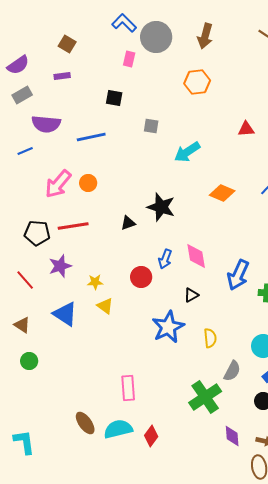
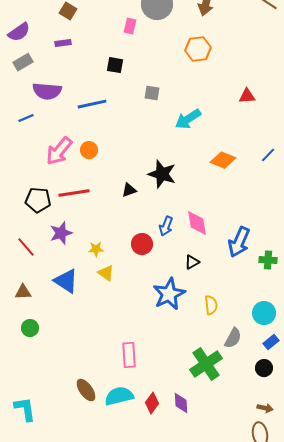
brown triangle: (22, 325) -> (23, 292), turned -36
purple diamond: (232, 436) -> (181, 403), moved

